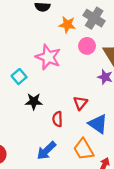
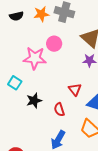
orange star: (67, 25) -> (41, 14), moved
pink circle: (87, 46) -> (54, 44), moved

